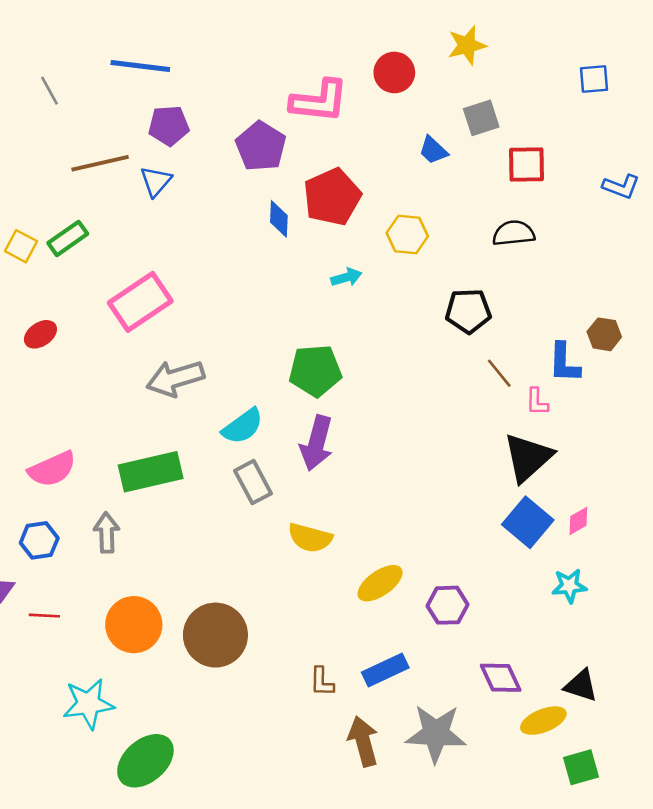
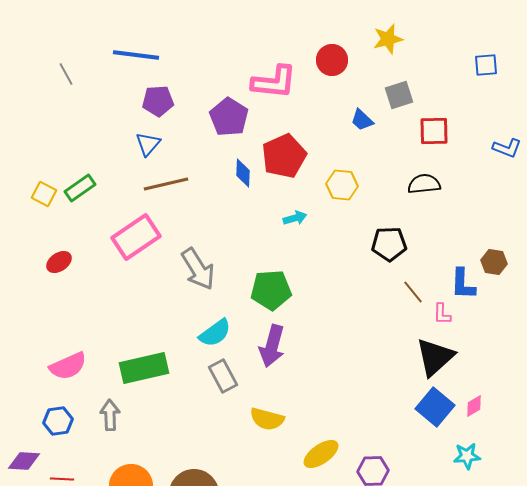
brown line: (100, 163) -> (166, 184), moved
gray arrow: (175, 378) -> (198, 269), moved, turned -105

